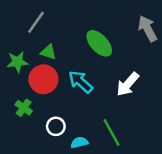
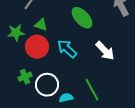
white arrow: (128, 84) -> (105, 51), turned -85
green cross: (24, 108) -> (25, 77), moved, turned 32
white circle: (56, 126) -> (47, 85), size x1.5

